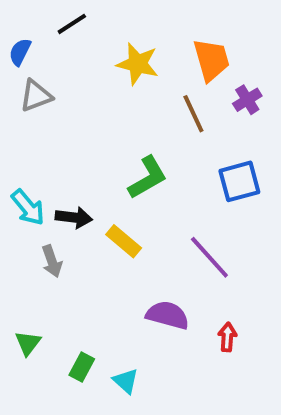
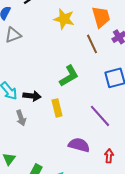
yellow rectangle: (124, 241) -> (57, 108), turned 36

